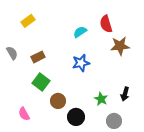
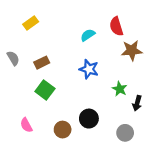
blue star: (81, 63) -> (89, 69), turned 30
green star: (101, 99) -> (120, 89), moved
brown circle: (58, 101) -> (63, 130), moved
black circle: (76, 117) -> (89, 119), moved

